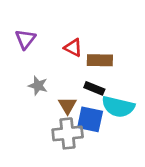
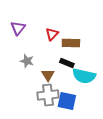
red triangle: (73, 48) -> (52, 34), turned 48
blue square: (90, 119) -> (67, 101), moved

